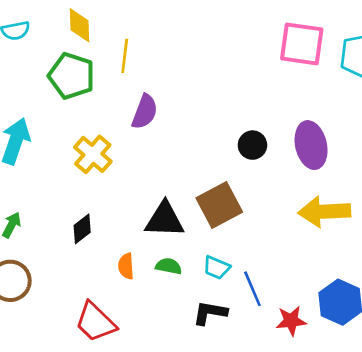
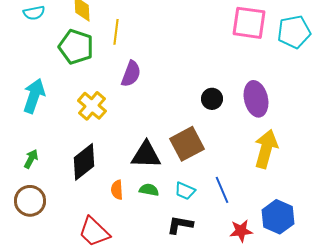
yellow arrow: (324, 212) -> (266, 149), turned 108
black diamond: (82, 229) -> (84, 162), size x1.6
blue line: (252, 289) -> (222, 190), moved

